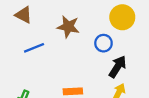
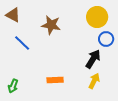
blue circle: (103, 43) -> (106, 39), moved
blue line: (34, 48) -> (22, 43), turned 66

